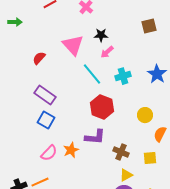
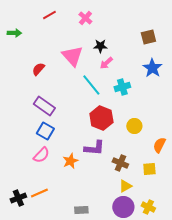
blue star: (157, 74) -> (152, 68), moved
yellow circle: (145, 115) -> (134, 126), moved
pink semicircle: (49, 153) -> (41, 155), moved

